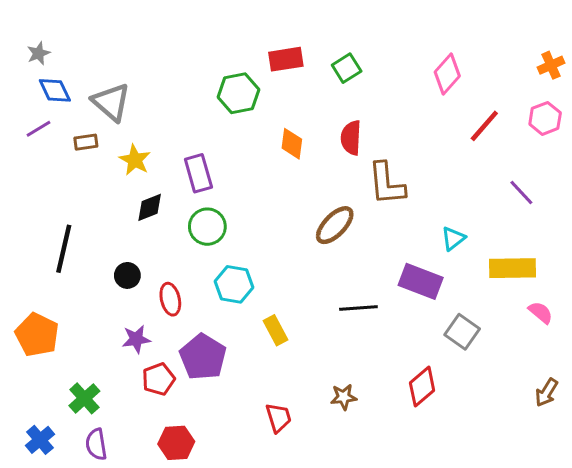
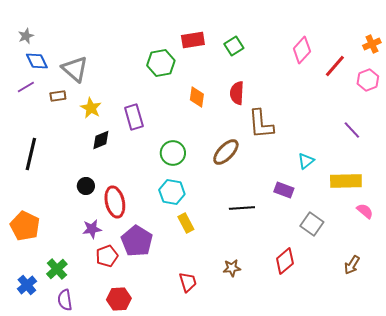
red line: (484, 126) -> (335, 66), moved
green circle: (207, 227) -> (173, 153), moved
black line: (64, 249) -> (31, 154), moved
purple rectangle: (421, 281) -> (284, 190), size x0.7
cyan hexagon: (234, 284) -> (172, 192), moved
red ellipse: (170, 299) -> (115, 202), size x1.4
brown arrow: (547, 392) -> (352, 265), moved
blue cross: (40, 440) -> (27, 285), moved

